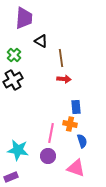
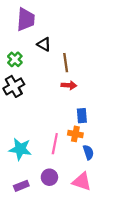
cyan star: (18, 150) -> (20, 149), moved
purple circle: (48, 156) -> (49, 177), moved
purple rectangle: (11, 177) -> (21, 186), moved

